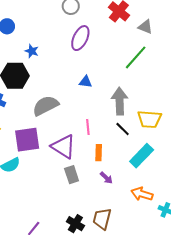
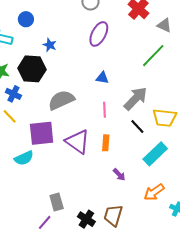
gray arrow: (120, 101) -> (136, 99), turned 44
pink line: (88, 127) -> (104, 110), moved
orange rectangle: (99, 153) -> (106, 143), moved
gray rectangle: (72, 175) -> (57, 202), moved
orange arrow: (142, 194) -> (154, 192), turned -55

